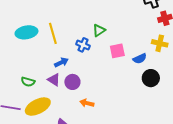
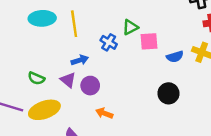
pink square: (117, 51) -> (149, 41), moved
blue semicircle: (140, 59) -> (175, 57), moved
black circle: (151, 78) -> (168, 93), moved

